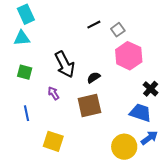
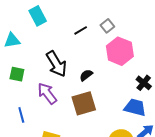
cyan rectangle: (26, 14) -> (38, 16), moved
black line: (94, 25) -> (81, 30), moved
purple arrow: (54, 93) -> (47, 93), size x1.6

